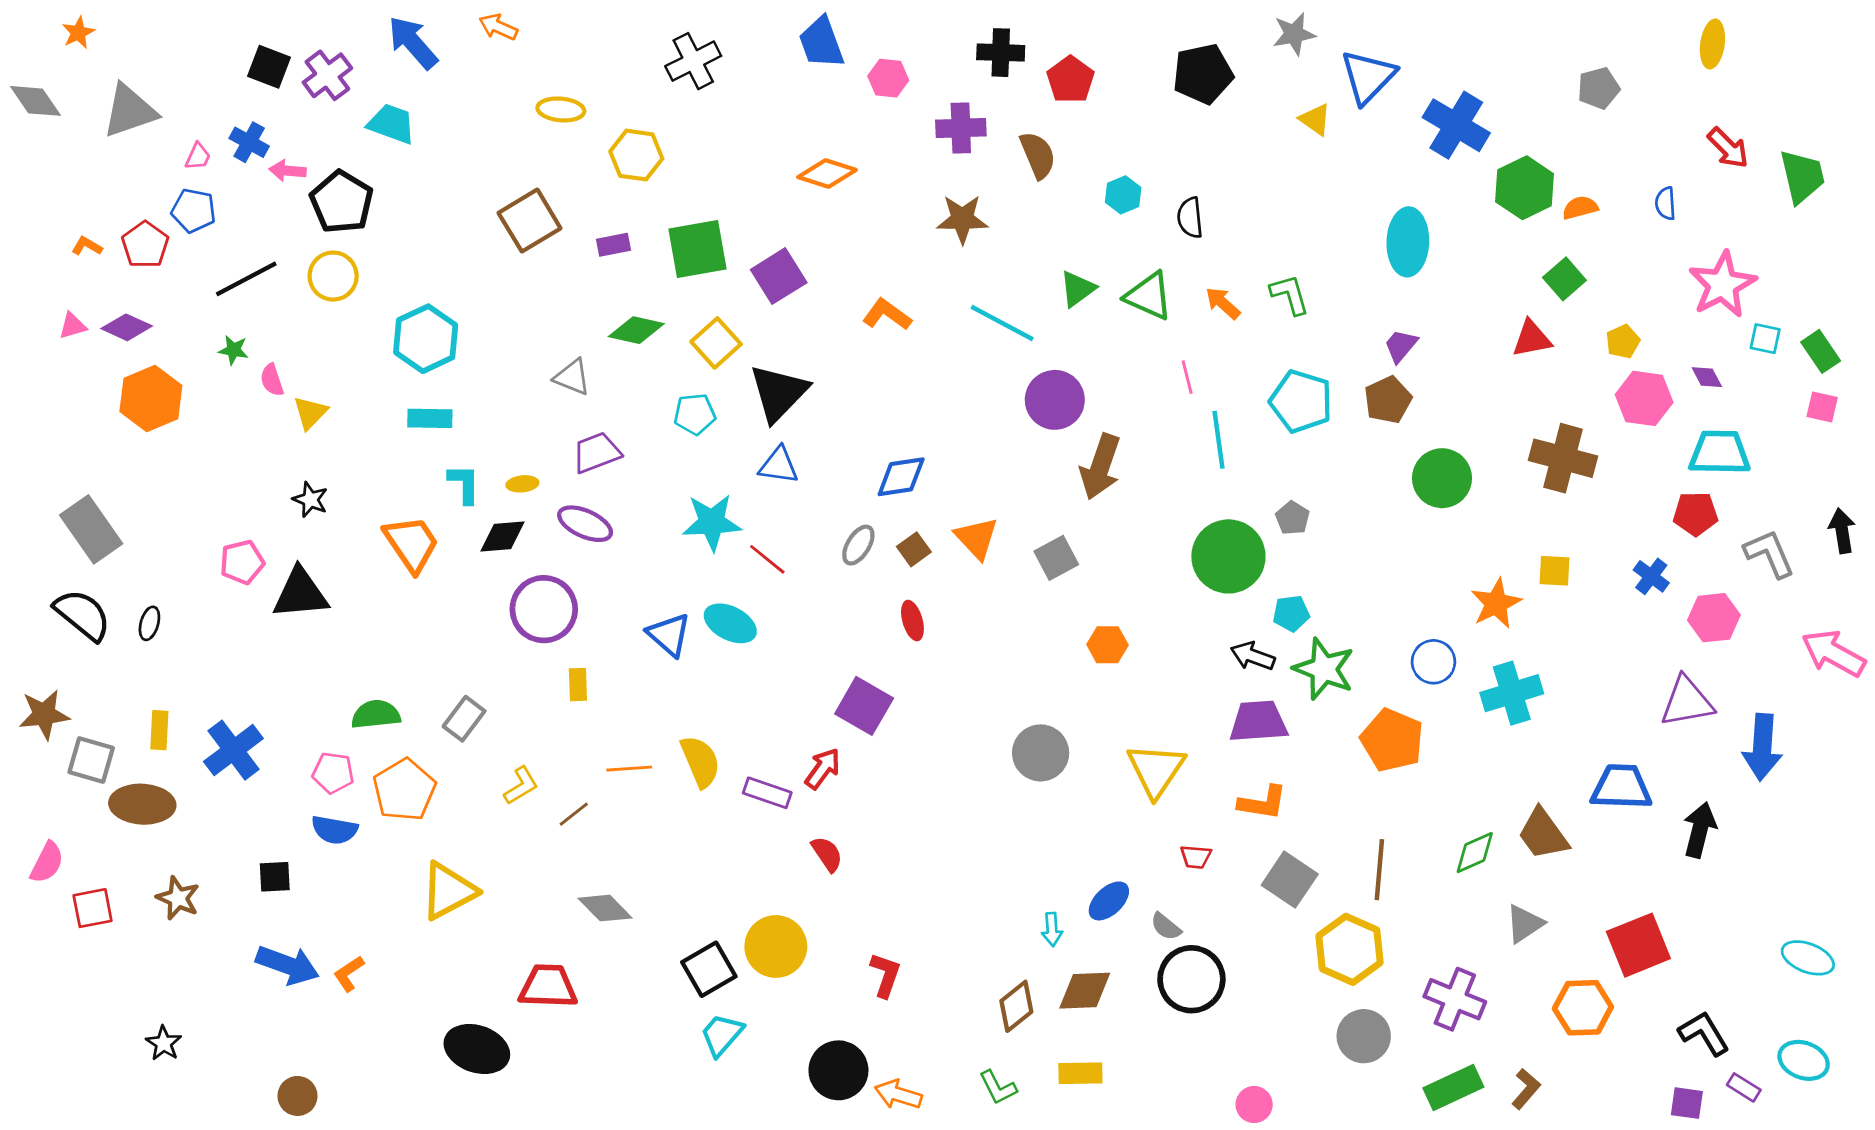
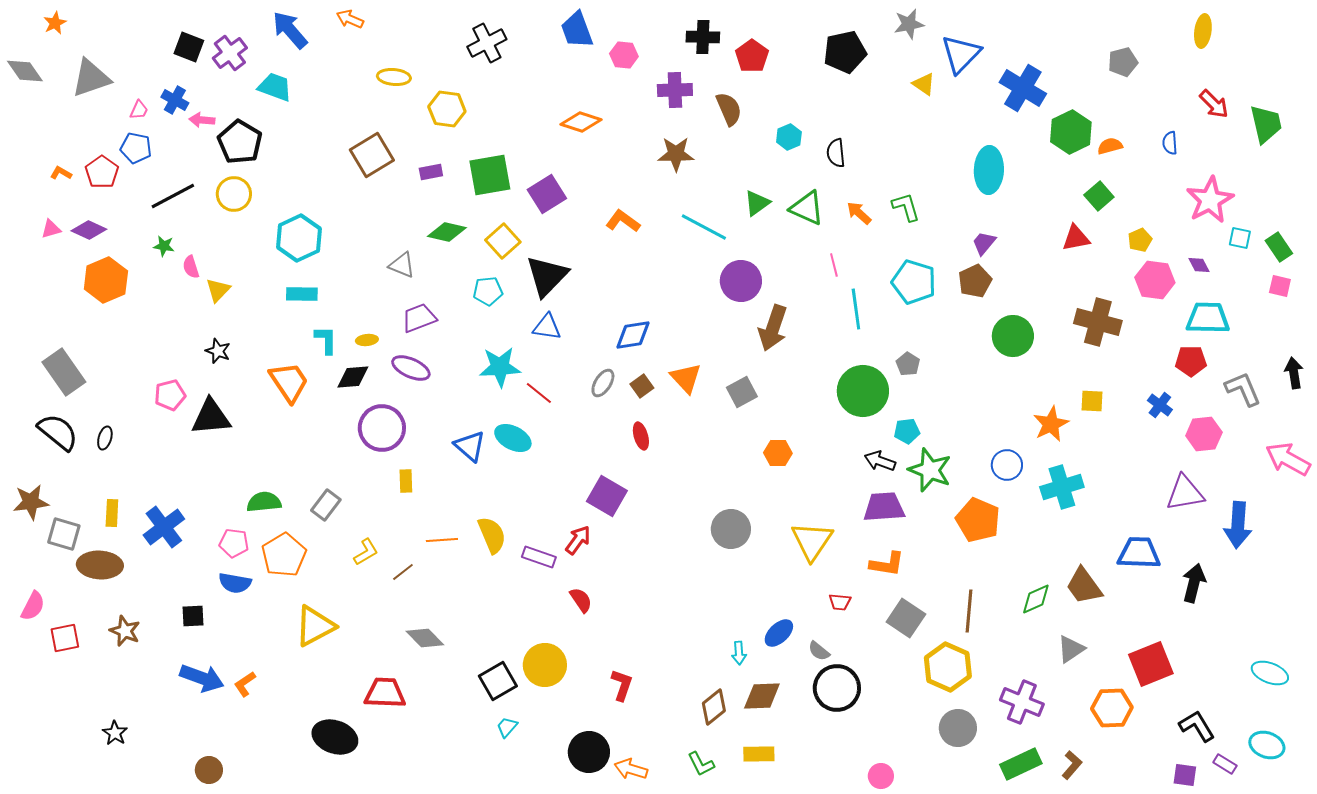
cyan trapezoid: (722, 1035) -> (507, 727), size x0.7

